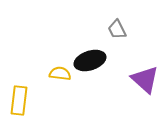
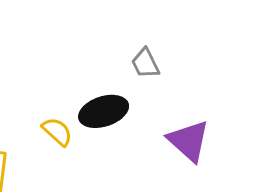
yellow semicircle: (60, 74) -> (57, 132), turned 35

